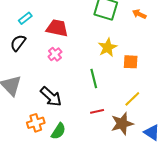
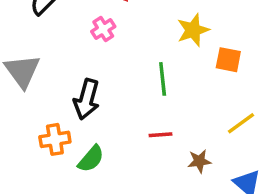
black arrow: (51, 97) -> (87, 99), turned 55
yellow line: (132, 99) -> (241, 123), moved
brown star: (122, 124) -> (199, 161), size x0.6

